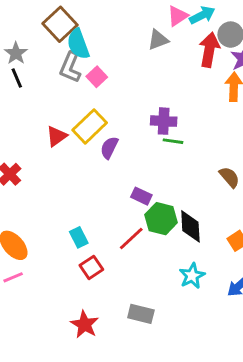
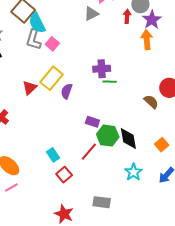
red arrow: (209, 50) -> (127, 16), size x0.6

